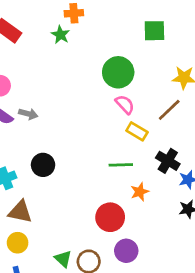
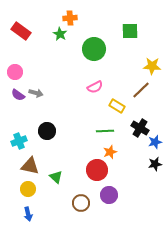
green circle: (118, 72) -> (94, 49), moved
pink semicircle: (125, 104) -> (95, 87), moved, turned 105
orange star: (140, 192) -> (110, 152), moved
green triangle: (63, 259) -> (56, 177), moved

